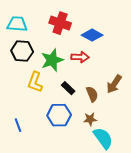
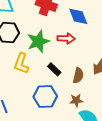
blue diamond: (92, 35) -> (78, 16), turned 40
brown semicircle: (92, 94) -> (78, 75), turned 35

